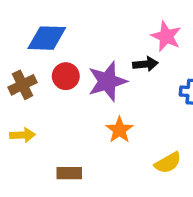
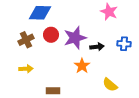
black arrow: (145, 64) -> (97, 47), moved
yellow semicircle: (168, 163) -> (110, 85), turned 70

